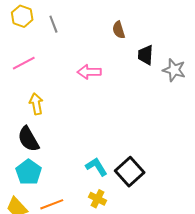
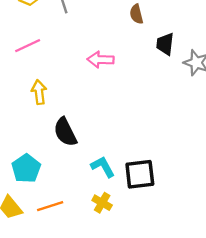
black semicircle: (28, 139) -> (65, 132), moved
black square: (130, 172) -> (140, 174), turned 32

